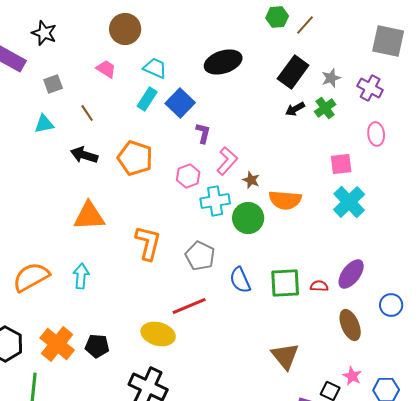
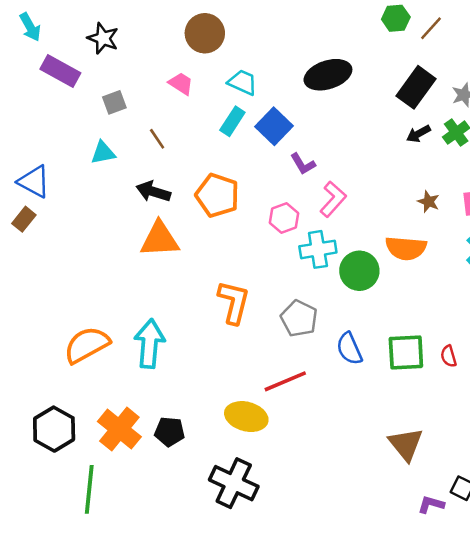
purple L-shape: (203, 133) -> (303, 164), turned 135
brown star: (251, 180) -> (429, 202), moved
orange triangle: (89, 216) -> (160, 239), moved
cyan arrow: (81, 276) -> (150, 344), size x1.5
red semicircle: (319, 286) -> (449, 356), turned -108

